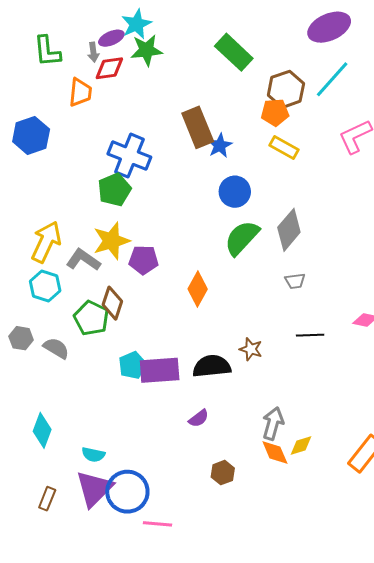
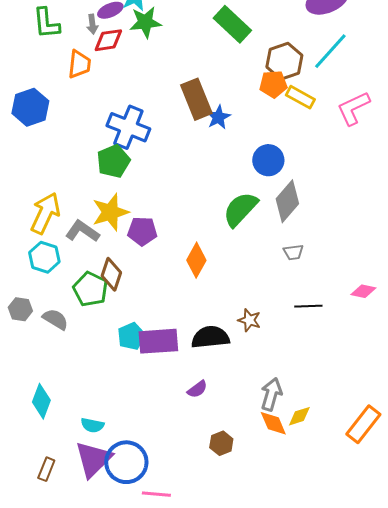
yellow rectangle: (284, 147) -> (300, 97), moved
blue circle: (235, 192) -> (268, 160), moved

